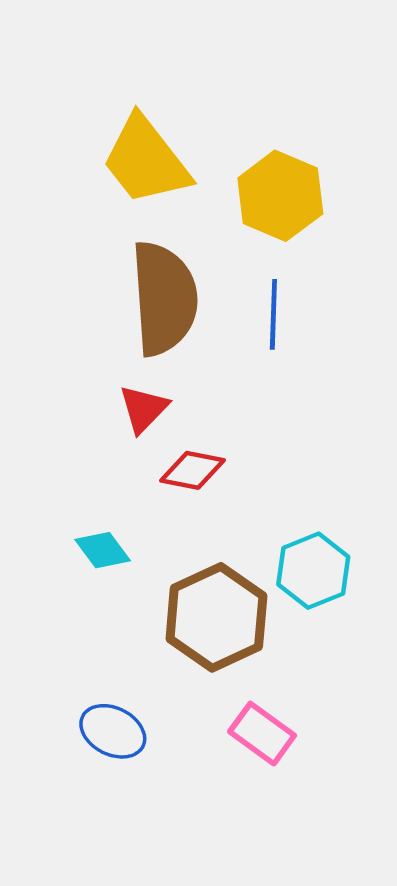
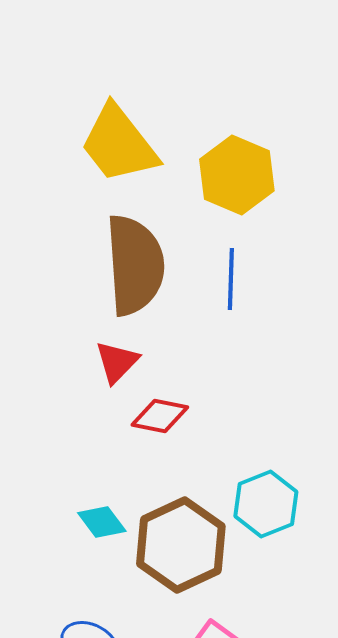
cyan diamond: (103, 550) -> (102, 522), moved

